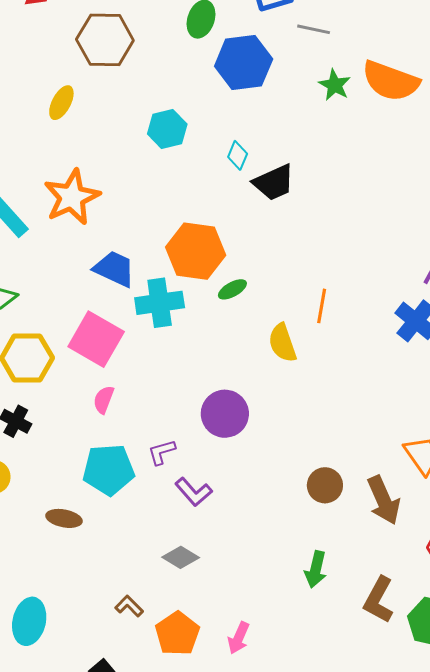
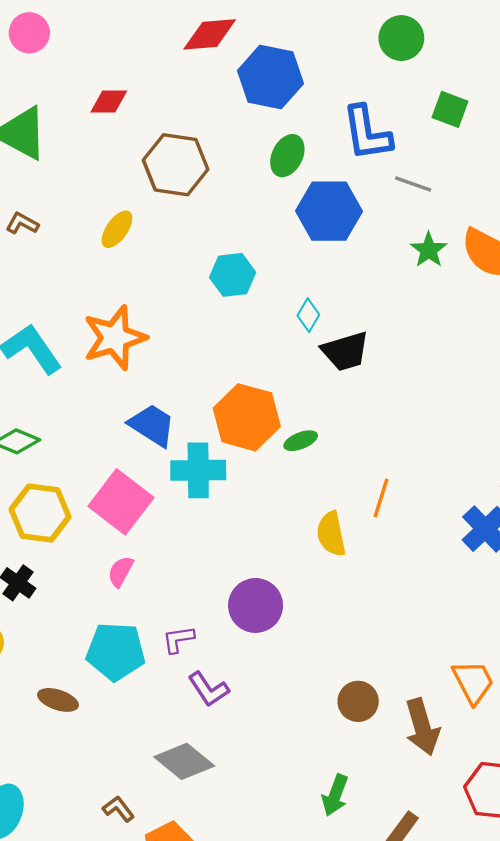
green ellipse: (232, 289) -> (301, 441), moved
gray diamond: (181, 557) -> (184, 761), size x1.4

